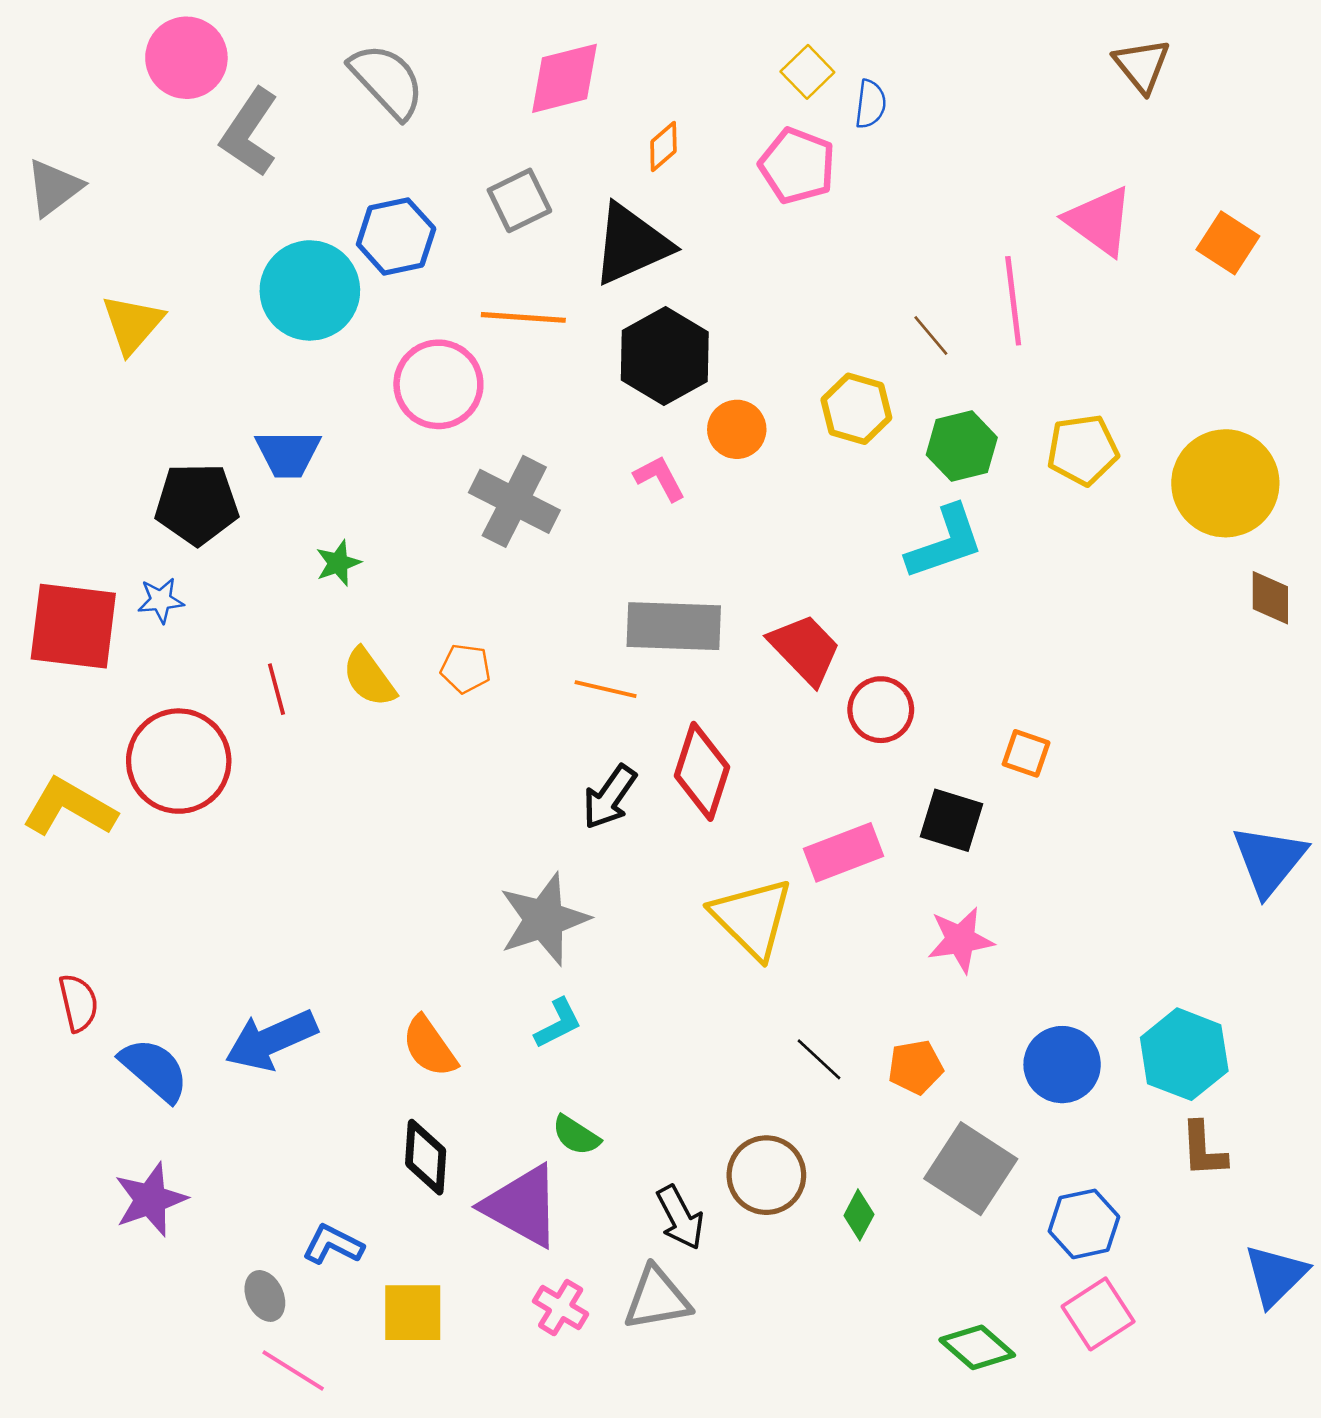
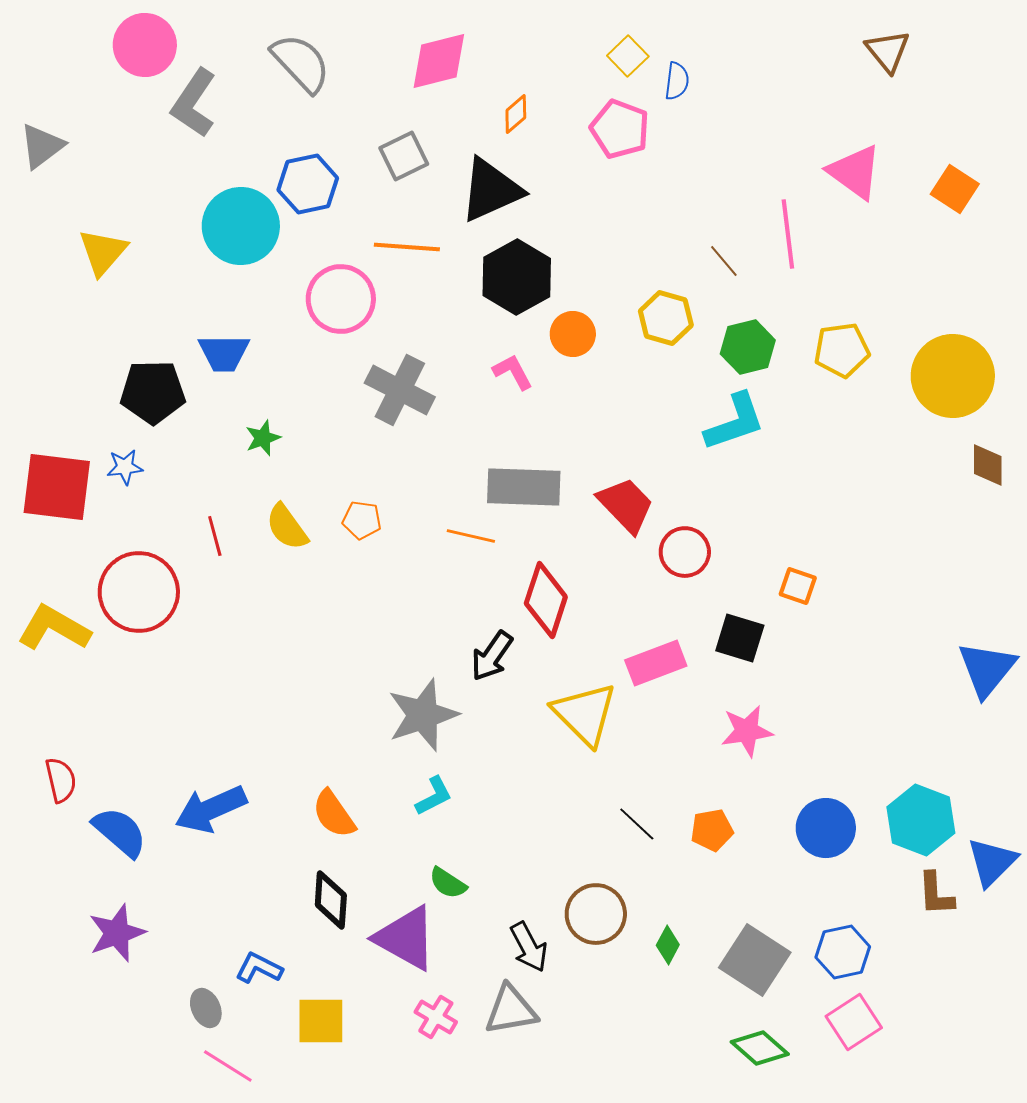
black arrow: (609, 797) -> (492, 656), moved
gray square: (971, 1169) -> (755, 960), moved
blue triangle: (1276, 1275) -> (992, 862), moved

